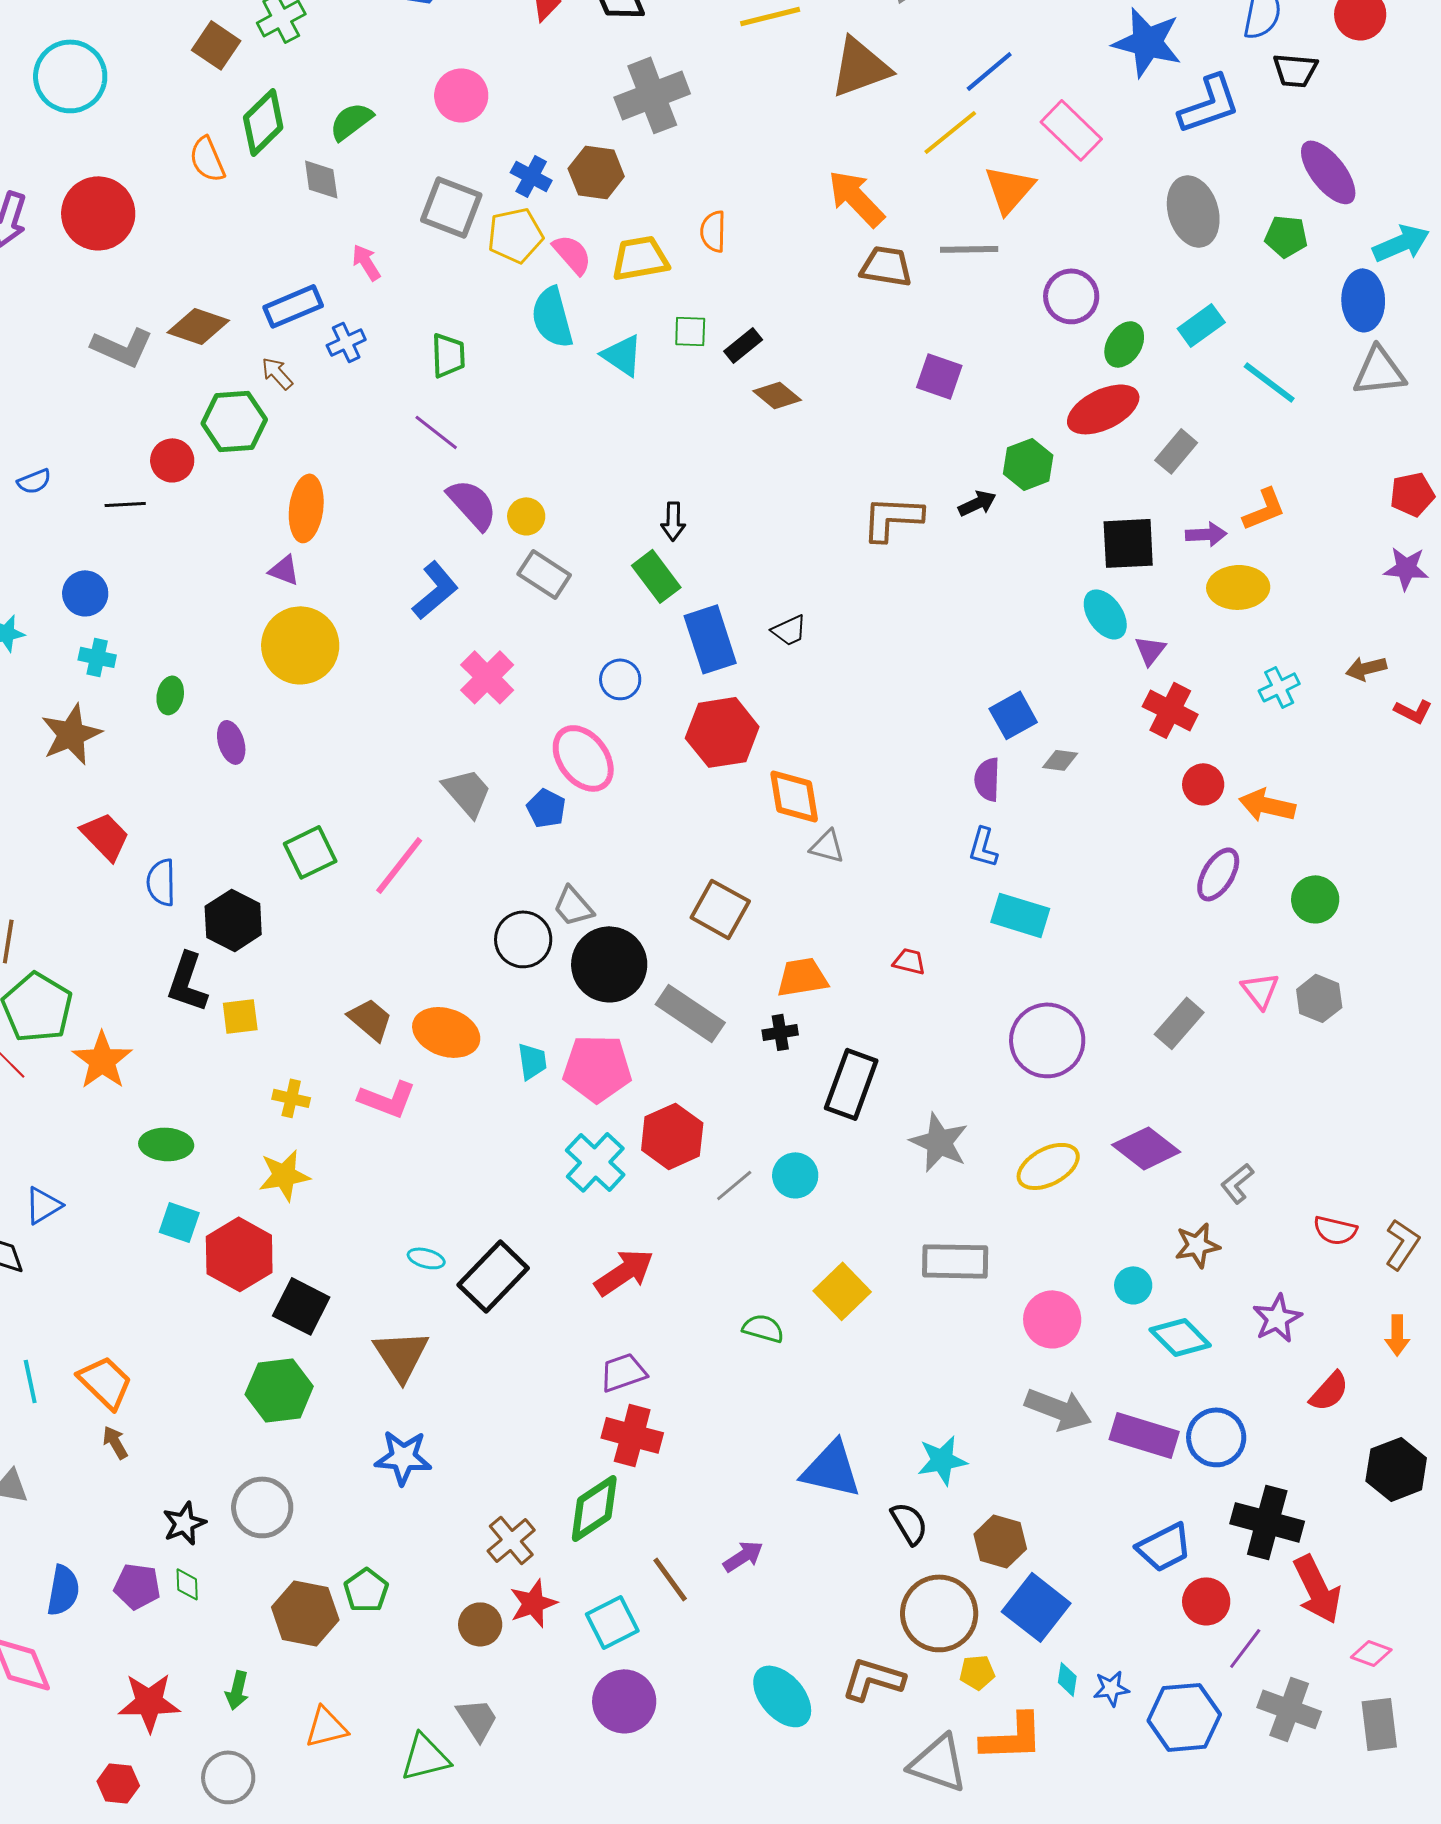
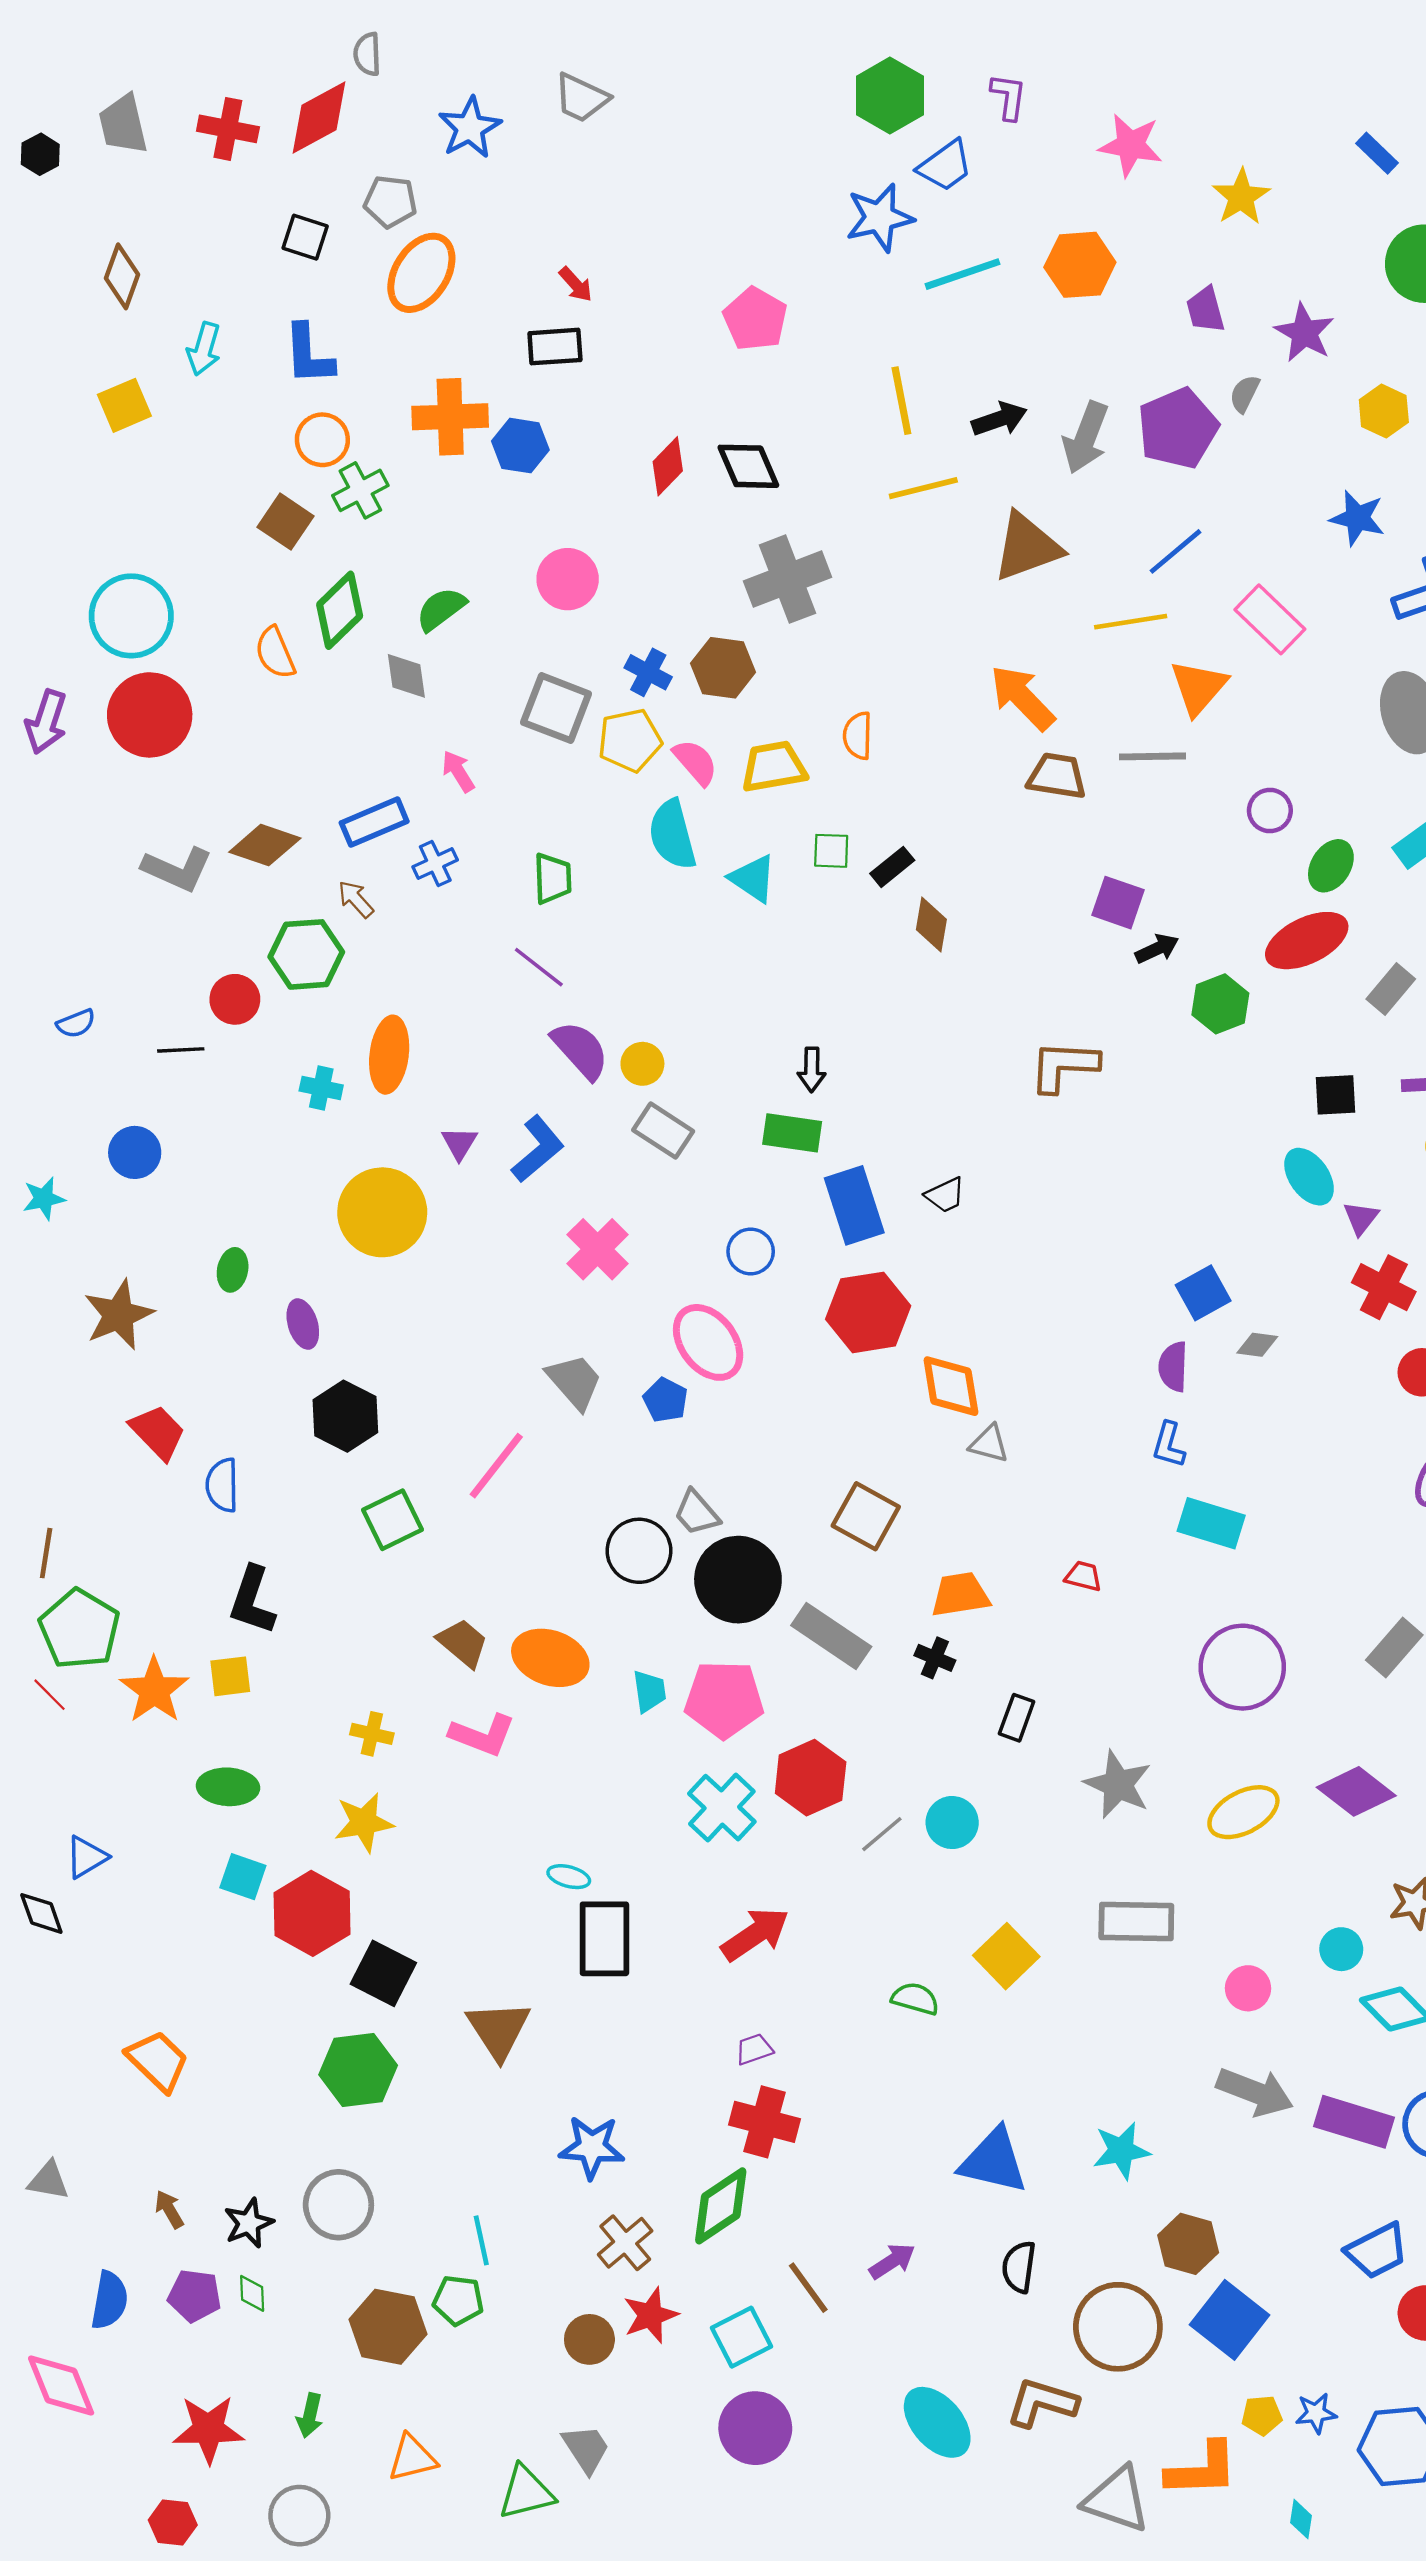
blue star: (1147, 42) -> (1357, 518), size x0.7
cyan circle: (70, 76) -> (131, 616), moved
yellow line: (950, 132) -> (1131, 622), turned 30
purple circle: (1071, 296) -> (1270, 811), size x0.7
brown diamond: (777, 395) -> (931, 924), turned 60
black arrow: (977, 503) -> (1157, 949), moved
black square: (1128, 543) -> (1336, 1095), size x0.7
purple triangle: (284, 570) -> (459, 1143), moved, turned 40
green rectangle: (656, 576) -> (792, 1133), turned -45
cyan cross: (97, 657) -> (321, 1088), moved
green square: (310, 852) -> (393, 1520), moved
black hexagon: (233, 920) -> (345, 1416), moved
yellow square: (240, 1016) -> (230, 1676), moved
black cross: (780, 1032) -> (935, 1658), turned 32
black rectangle: (851, 1084) -> (1017, 1718), size x0.6
cyan ellipse: (426, 1258) -> (569, 1877), moved
black rectangle: (493, 1276) -> (604, 1939), turned -44
pink circle: (1052, 1319) -> (1248, 1988), size x0.7
purple trapezoid: (623, 1372) -> (754, 2049), size x0.7
cyan line: (30, 1381) -> (481, 2240), moved
brown arrow: (115, 1442) -> (169, 2209), moved
blue star: (403, 1457) -> (592, 2147), moved
black semicircle: (909, 1523) -> (1019, 2267), moved, turned -141
green pentagon: (366, 1590) -> (458, 2300), turned -30
yellow pentagon: (977, 1672) -> (1262, 2415), moved
cyan diamond: (1067, 1679) -> (1301, 2519), moved

